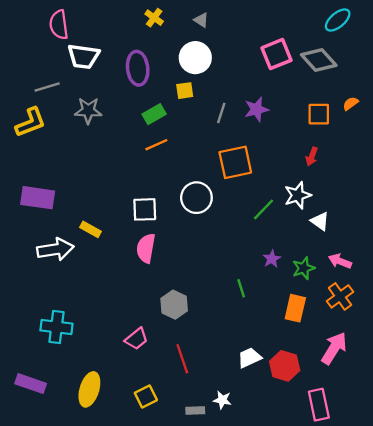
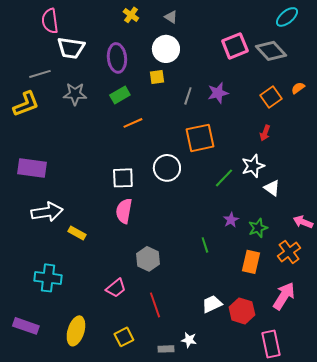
green rectangle: (154, 114) -> (120, 95), moved
orange square: (319, 114) -> (271, 97), turned -35
yellow rectangle: (91, 229) -> (77, 233), moved
pink arrow: (340, 261) -> (303, 222), moved

